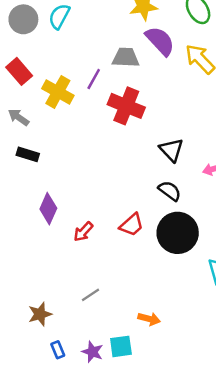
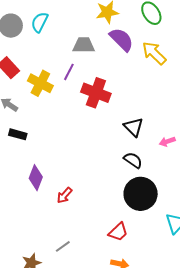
gray trapezoid: (126, 58) -> (84, 45), moved
red trapezoid: (132, 225) -> (118, 232), moved
gray line: (90, 295) -> (63, 246), moved

